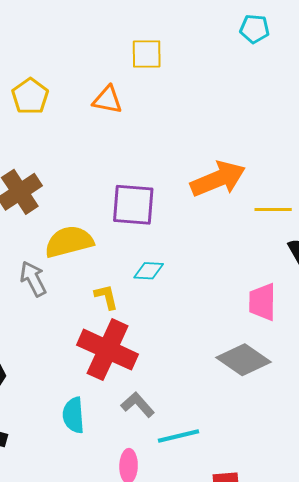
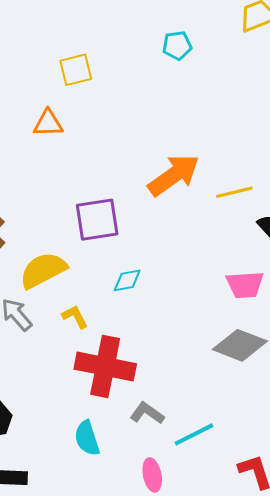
cyan pentagon: (255, 29) -> (177, 45), moved
yellow L-shape: (106, 297) -> (75, 317), moved
pink trapezoid: (262, 302) -> (245, 285), turned -81

